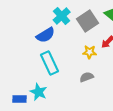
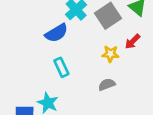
cyan rectangle: (50, 63) -> (61, 67), size x0.7

